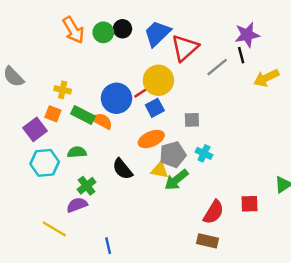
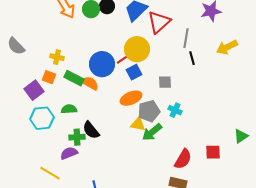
black line: (241, 55) -> (192, 58), moved
gray line: (217, 67) -> (186, 38), turned -42
black semicircle: (122, 169) -> (91, 130), moved
green cross: (87, 186) -> (77, 137), turned 35

